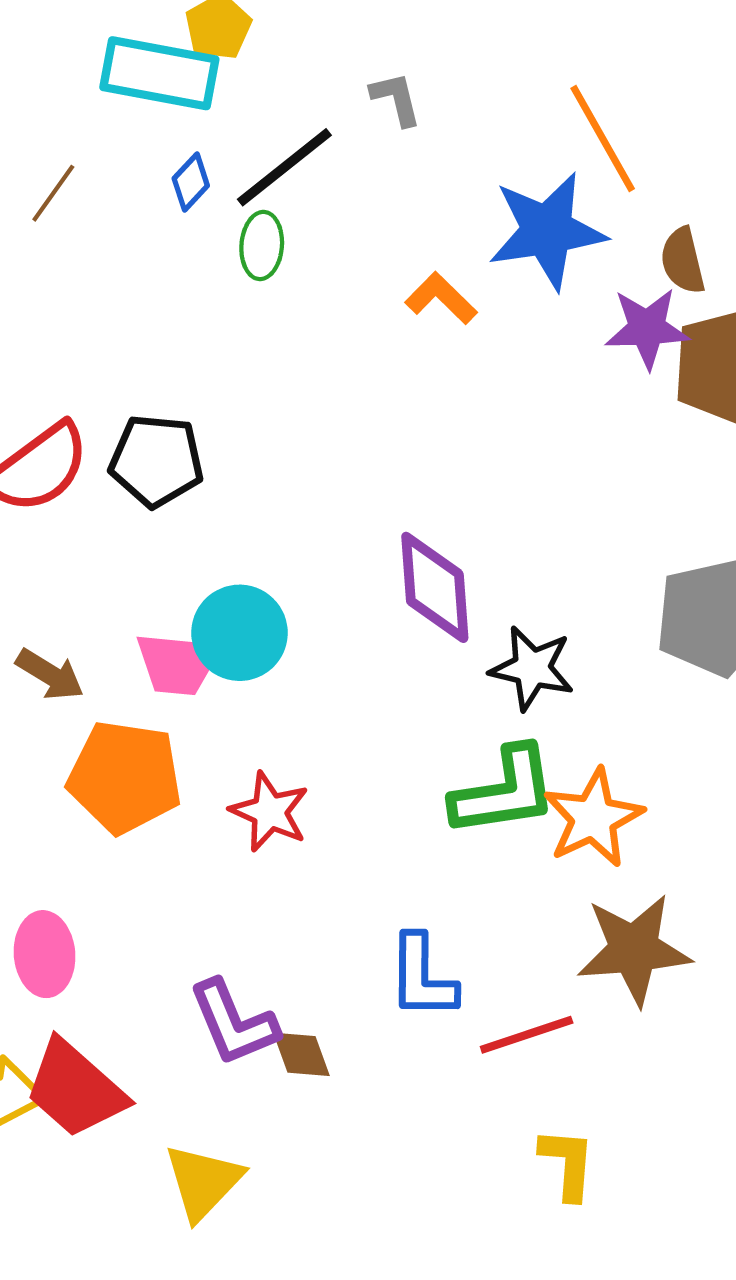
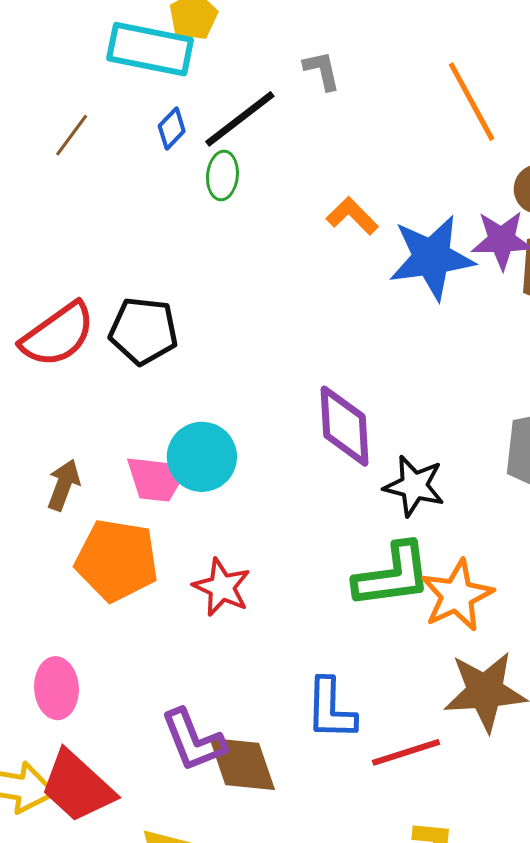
blue star: (547, 231) -> (432, 258), moved
brown arrow: (50, 674) -> (64, 485), turned -102
brown diamond: (302, 1054) -> (242, 764), size x1.6

